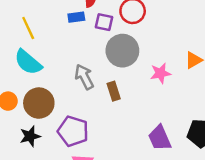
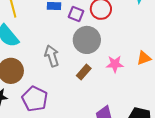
brown rectangle: (114, 91) -> (84, 72), moved, turned 49

